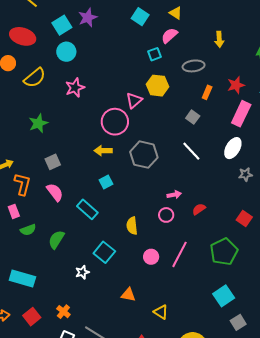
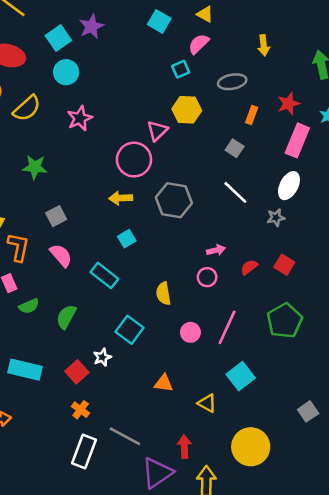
green star: (38, 123) -> (35, 167), turned 30
gray star: (245, 174) -> (276, 218), moved
red square: (244, 218) -> (284, 265), moved
cyan square: (224, 296) -> (241, 376), moved
red square: (32, 317) -> (77, 372), moved

